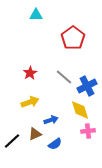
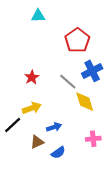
blue cross: (87, 86) -> (92, 71), moved
yellow diamond: (80, 110) -> (85, 102), moved
black line: (12, 141) -> (13, 125), moved

